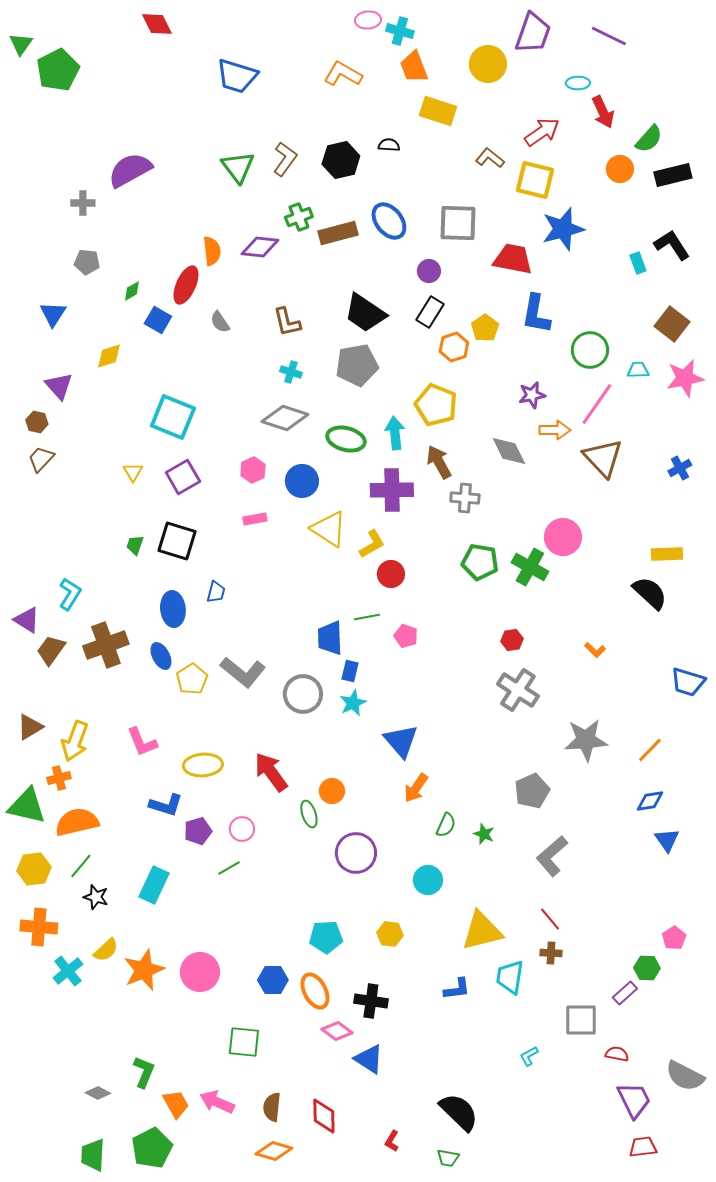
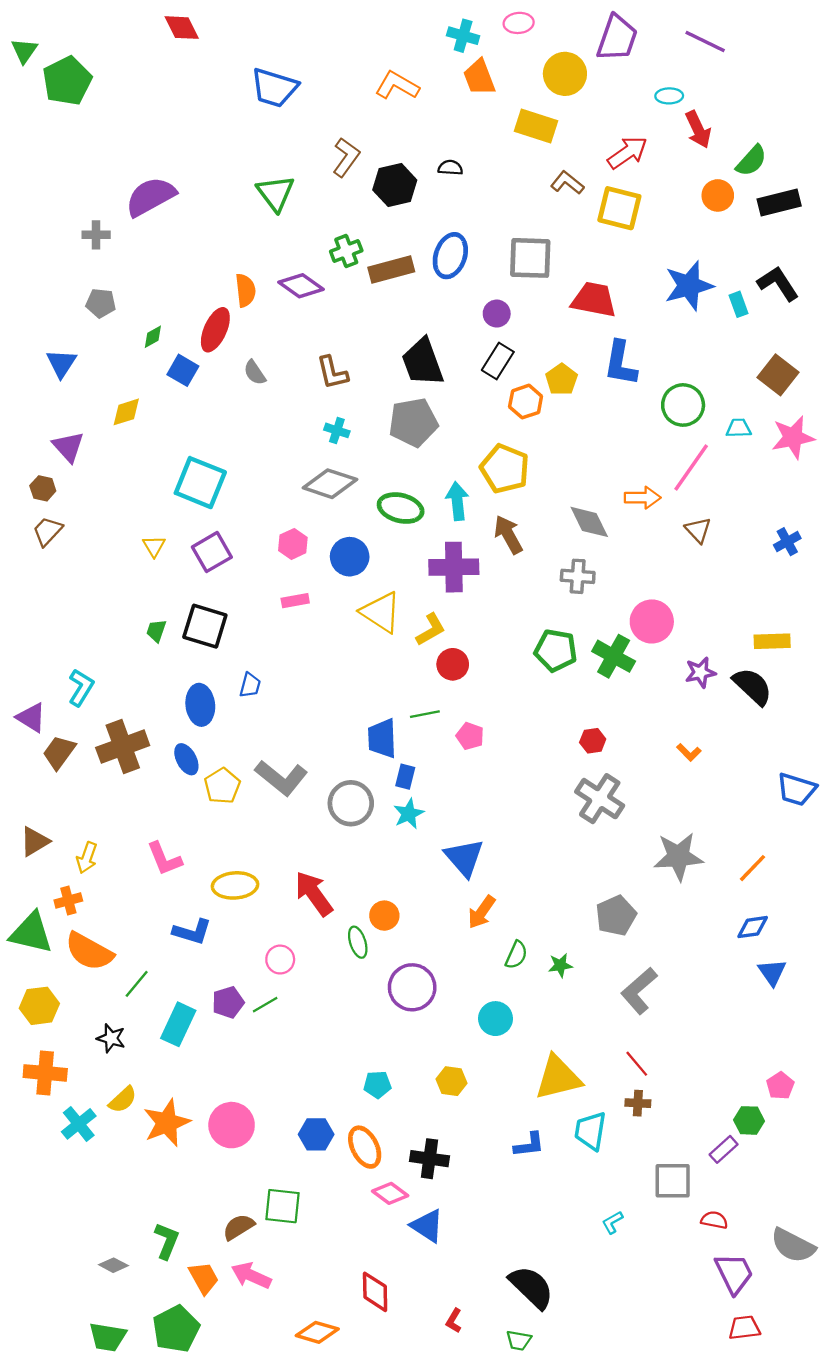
pink ellipse: (368, 20) -> (519, 23), moved
yellow rectangle: (438, 111) -> (536, 126), moved
brown L-shape: (285, 159) -> (346, 157), moved
blue ellipse: (389, 221) -> (450, 256), turned 57
blue star: (563, 229) -> (689, 286), moved
purple diamond: (260, 247) -> (301, 286), turned 30
black trapezoid: (365, 313) -> (423, 362), turned 36
purple star: (532, 395) -> (700, 672), moved
brown triangle: (603, 458) -> (698, 530), size x0.6
gray cross: (465, 498) -> (578, 576), moved
yellow arrow: (75, 741) -> (87, 858), size x0.7
orange semicircle: (77, 822) -> (89, 951), turned -138
purple pentagon: (198, 831) -> (228, 1002), moved
green star: (484, 834) -> (560, 965), turned -30
green line: (81, 866) -> (137, 984), moved
cyan pentagon: (326, 937) -> (377, 1085), size x0.7
brown semicircle: (272, 1107) -> (238, 1227), moved, turned 52
green trapezoid: (93, 1155) -> (108, 1337), turned -84

